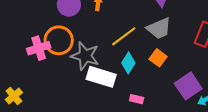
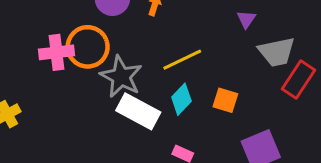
gray trapezoid: (159, 28) -> (277, 52), moved
orange square: (158, 58) -> (225, 100), turned -30

